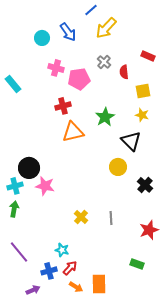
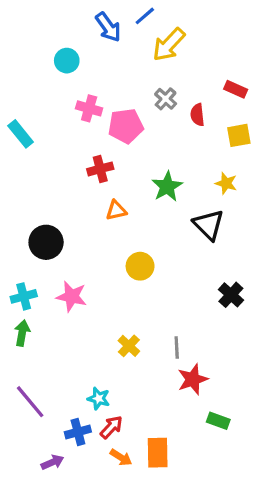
blue arrow: (68, 32) -> (108, 27), moved
yellow square: (143, 91) -> (239, 135), moved
orange triangle: (73, 132) -> (116, 210), size x0.6
yellow circle: (118, 167) -> (140, 266), moved
black circle: (29, 168) -> (46, 242), moved
red star: (149, 230) -> (193, 379), moved

